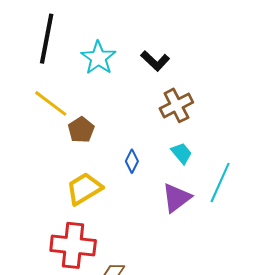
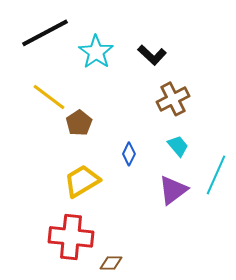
black line: (47, 39) -> (45, 33), turned 51

